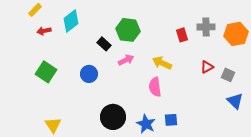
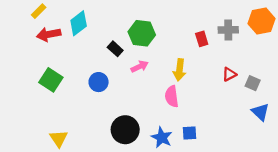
red arrow: (44, 31) -> (49, 34), size x1.5
orange hexagon: (236, 34) -> (262, 21), moved
yellow arrow: (162, 63) -> (179, 70), turned -108

